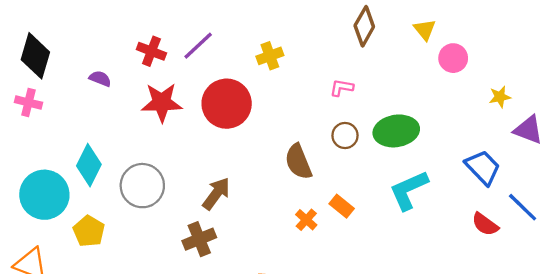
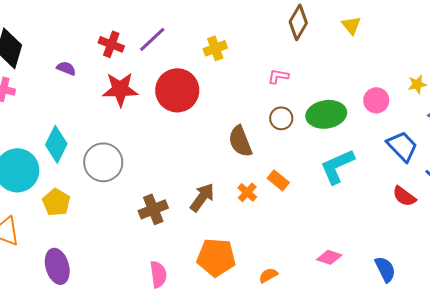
pink circle: (453, 58) -> (376, 100), moved
brown arrow: (216, 194) -> (202, 197), moved

